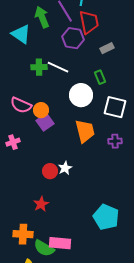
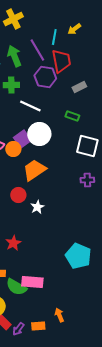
green cross: (39, 67) -> (11, 85), moved
green rectangle: (100, 77) -> (72, 116), turned -48
white circle: (81, 95) -> (39, 134), moved
purple square: (45, 122) -> (22, 139), moved
orange trapezoid: (85, 131) -> (34, 170), moved, turned -110
red circle: (50, 171) -> (18, 195), moved

